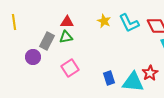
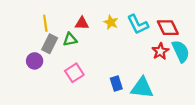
yellow line: (14, 22) -> (45, 23), moved
red triangle: (67, 22) -> (82, 23), moved
red star: (150, 73) -> (160, 51), moved

